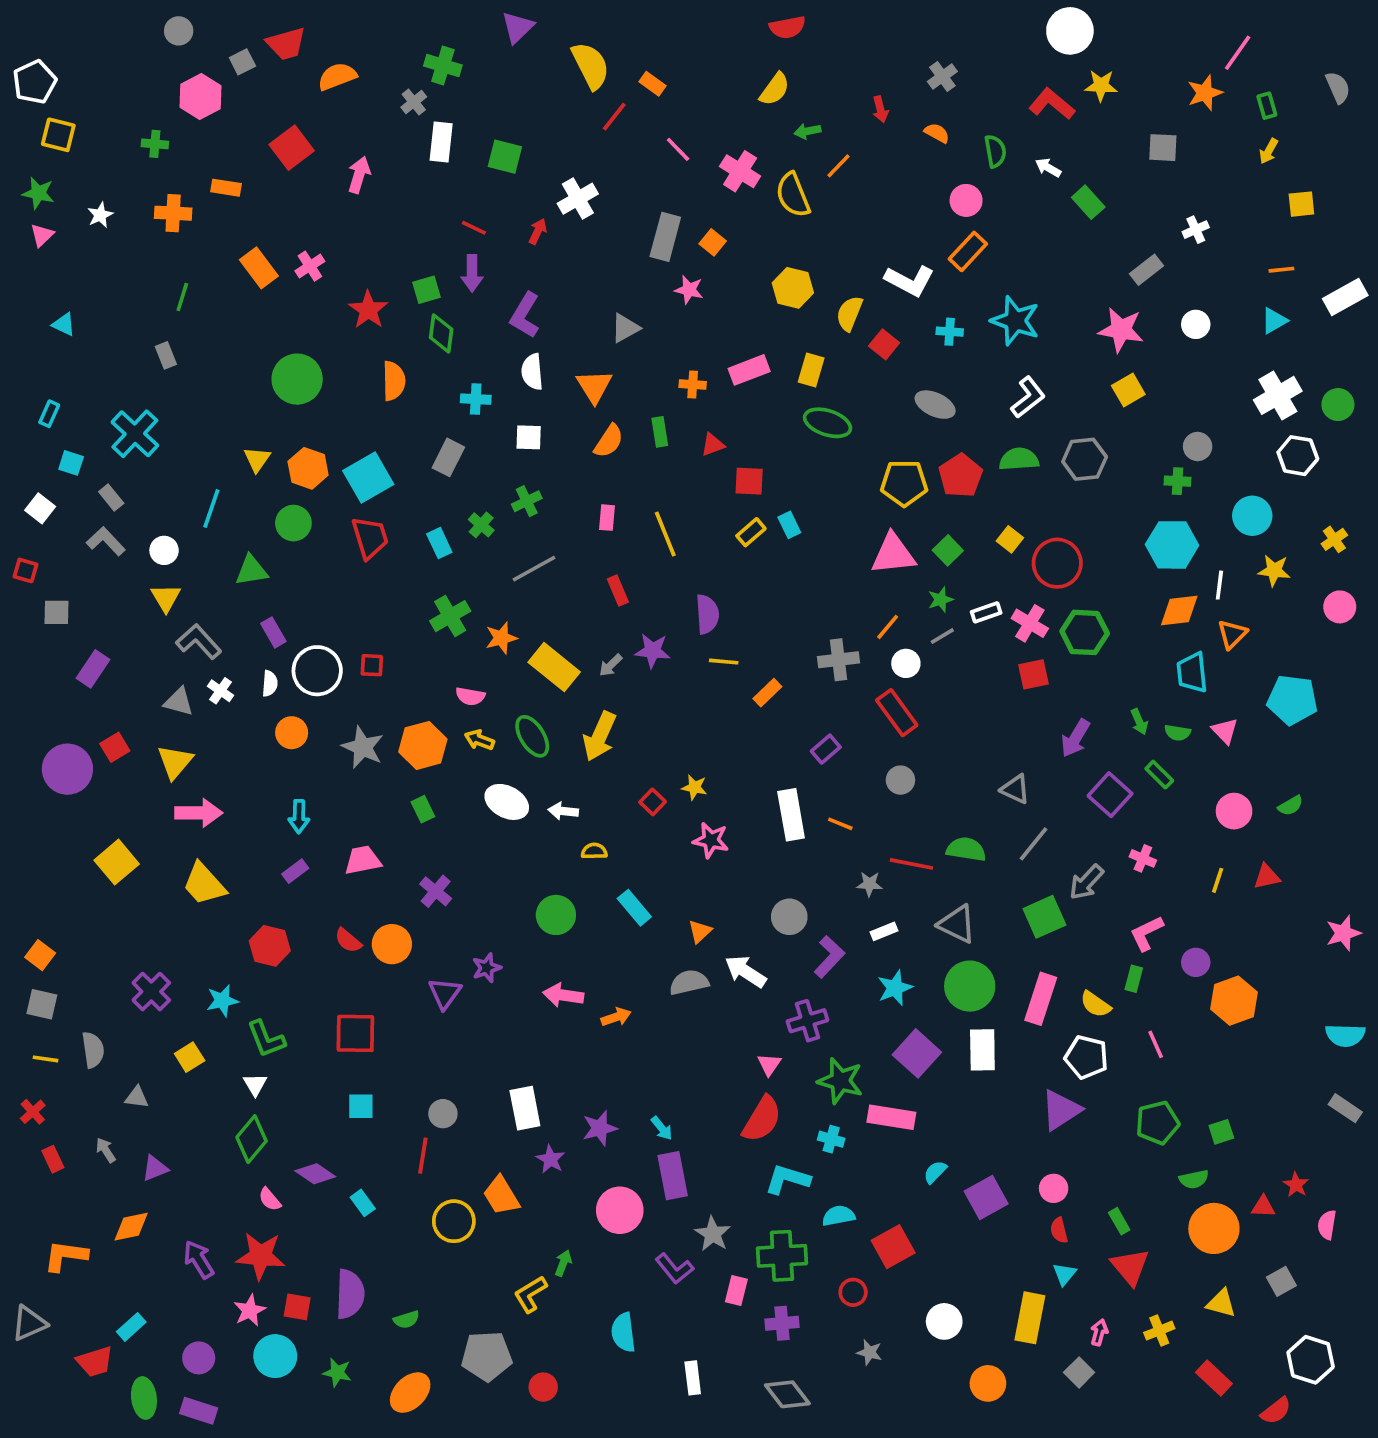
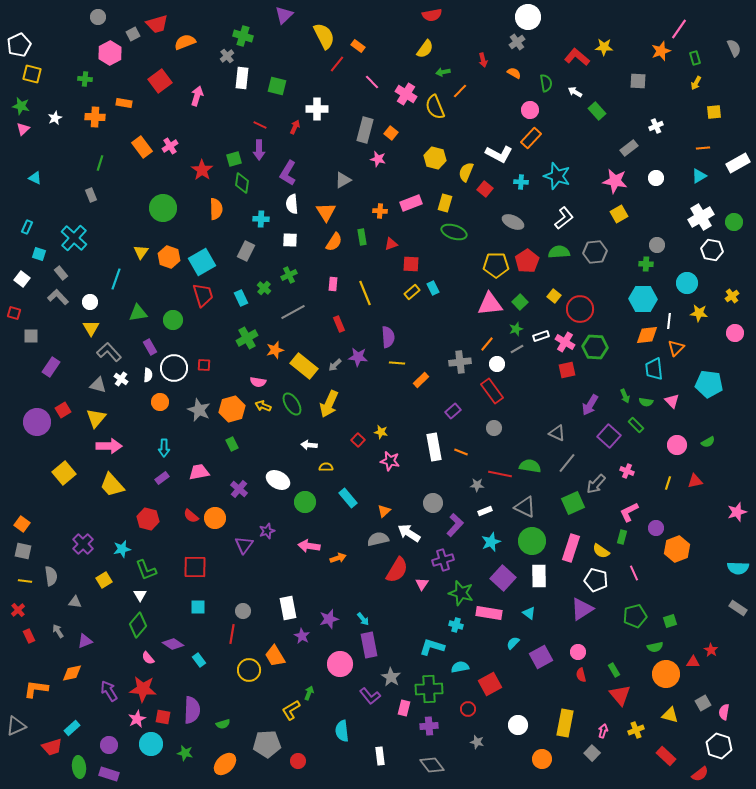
white circle: (1070, 31) -> (528, 17), moved
white cross: (578, 199) -> (317, 109), turned 30
green circle: (293, 523) -> (173, 320), moved
white ellipse: (507, 802) -> (278, 480), moved
red semicircle: (762, 1119) -> (397, 570), moved
pink semicircle: (1327, 1225) -> (724, 712), moved
cyan triangle: (1064, 1274) -> (529, 613), moved, turned -32

